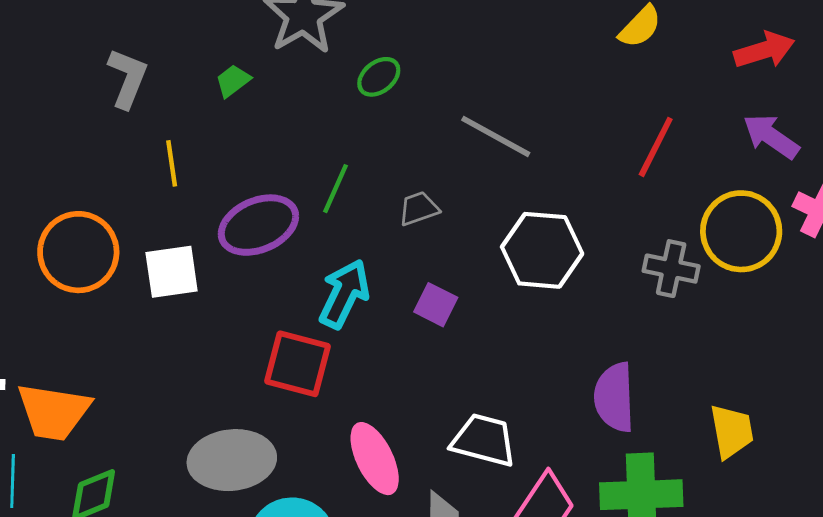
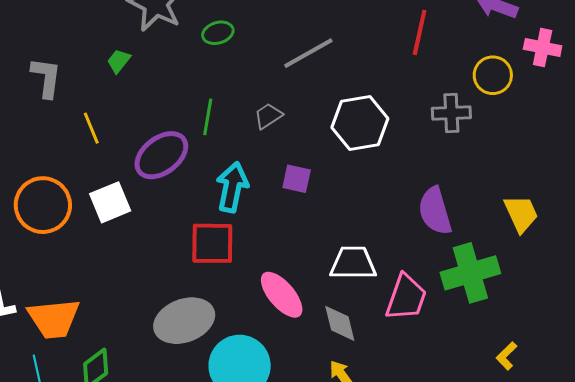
green ellipse: (379, 77) -> (218, 33), turned 36
gray line: (496, 136) -> (308, 53), turned -44
yellow circle: (741, 231) -> (493, 75), size x0.7

